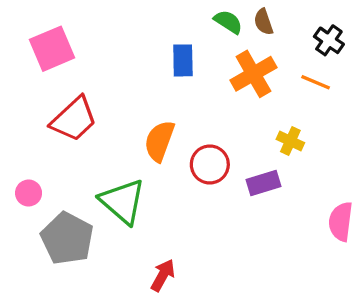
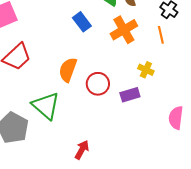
blue rectangle: (183, 60) -> (82, 22), turned -36
orange line: (316, 82) -> (161, 35), turned 54
red arrow: (163, 275) -> (82, 150), moved

